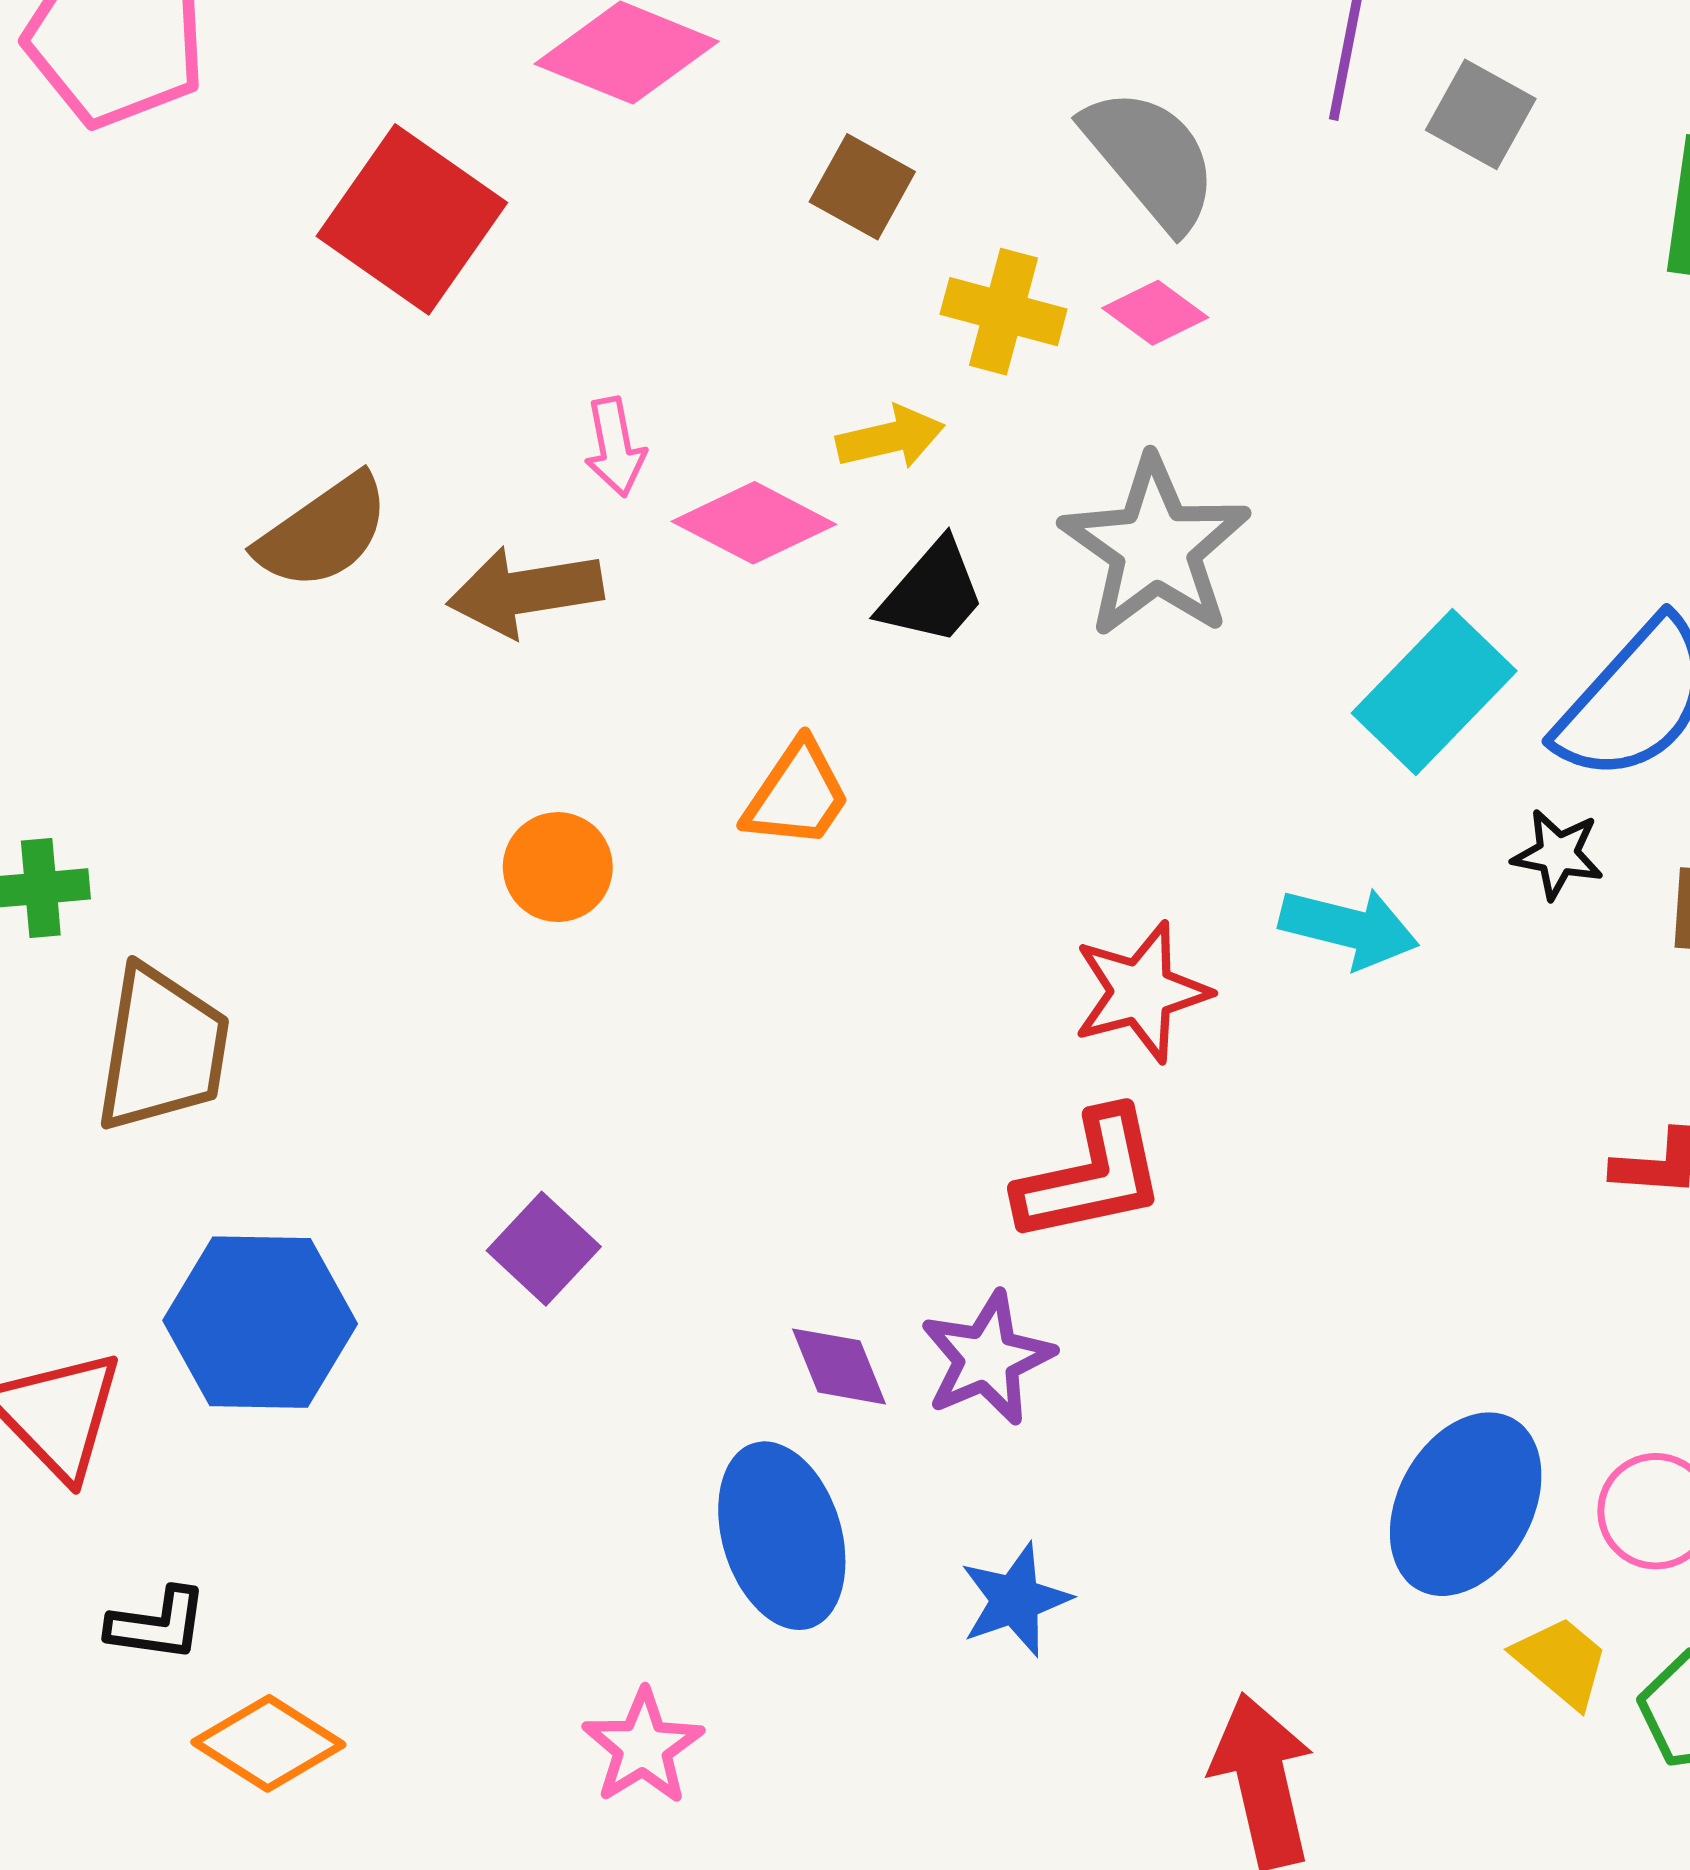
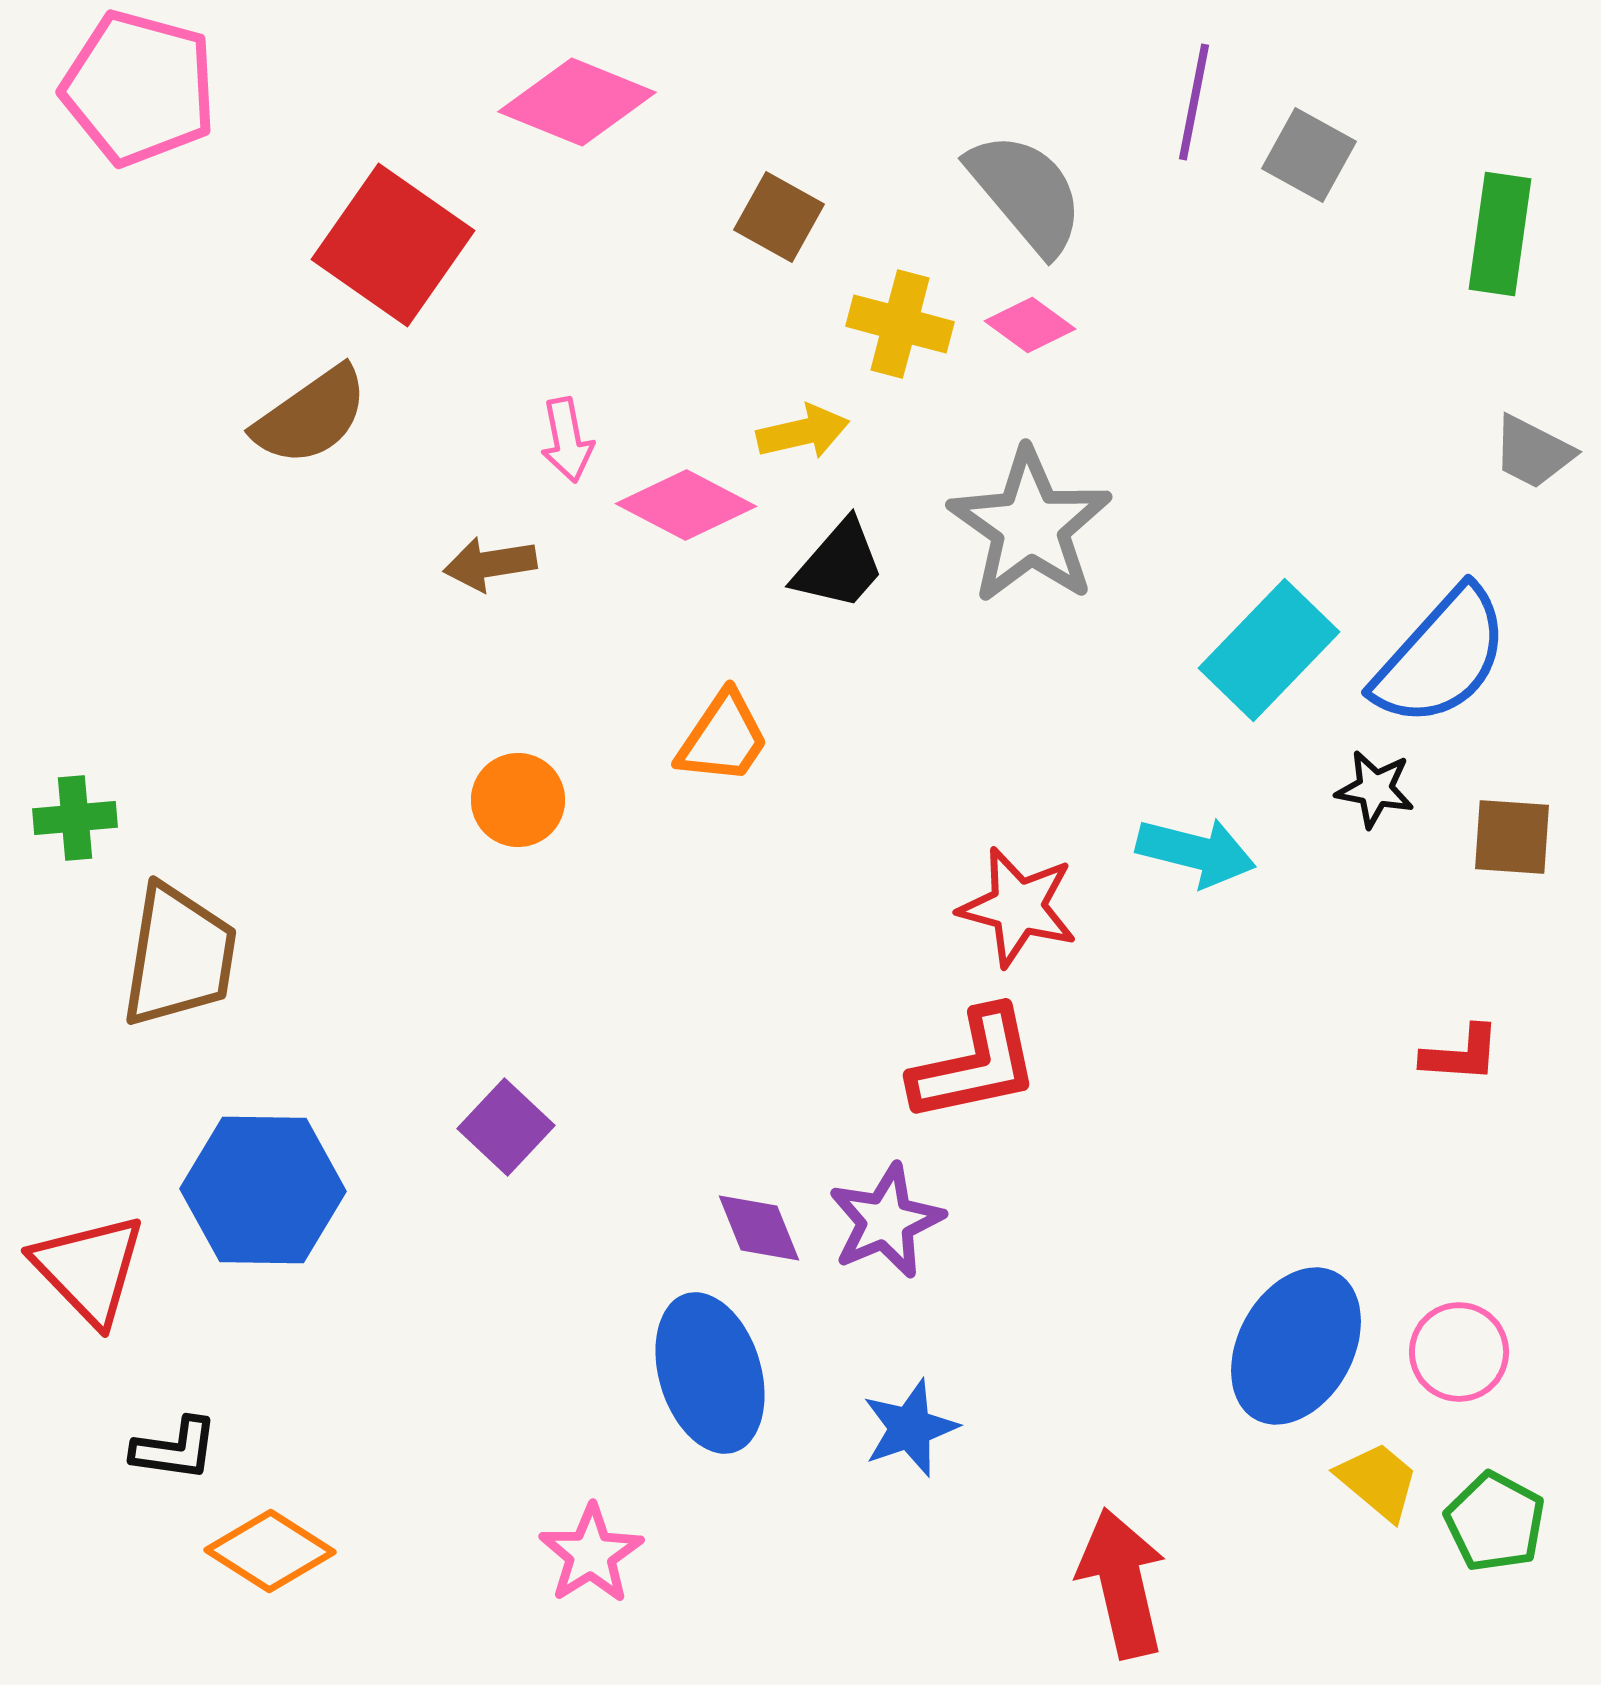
brown semicircle: (323, 532) -> (311, 416), moved
brown arrow: (525, 592) -> (490, 564), size x0.7
red star: (1141, 992) -> (1018, 907), turned 30

